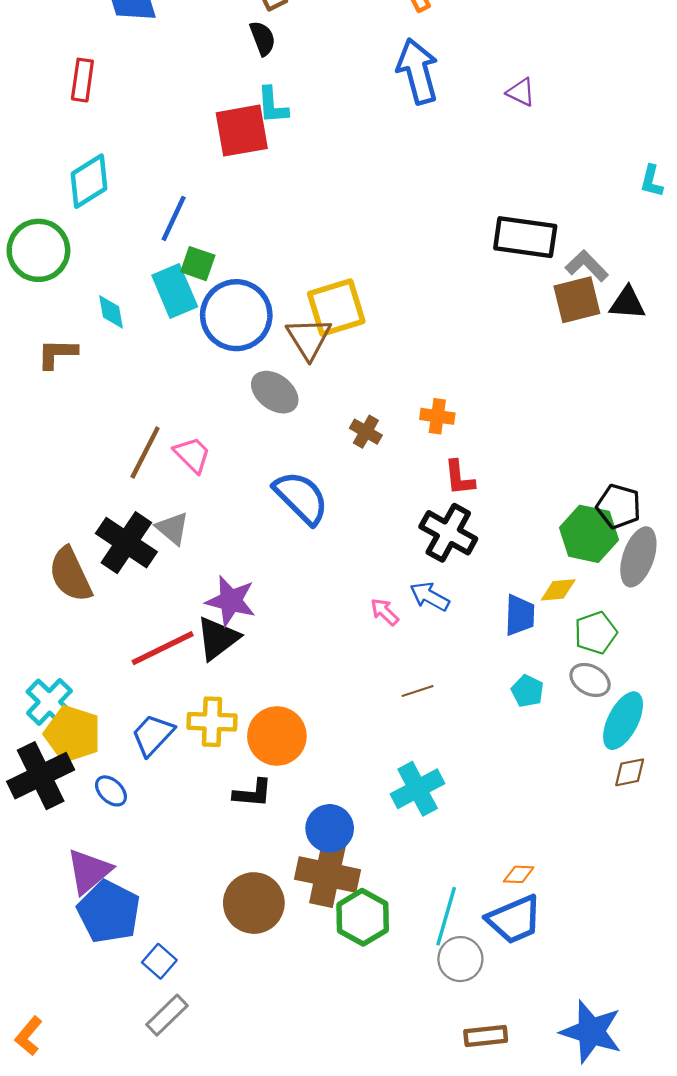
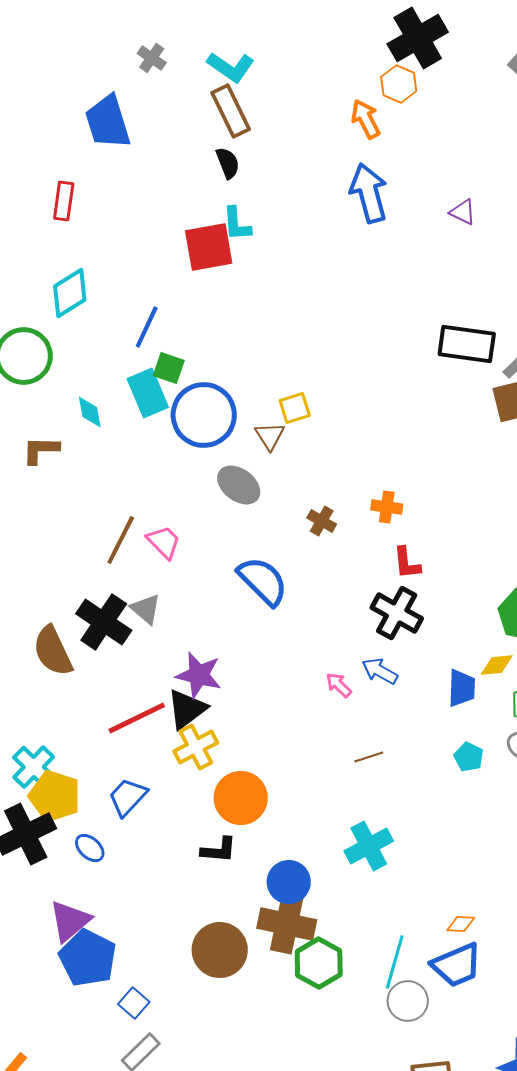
yellow square: (336, 307) -> (295, 408), size x0.6
brown triangle: (309, 338) -> (270, 436), size x0.7
yellow cross: (212, 722) -> (196, 747), moved, turned -30

